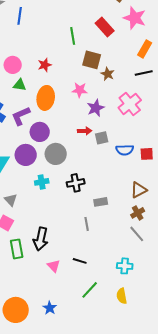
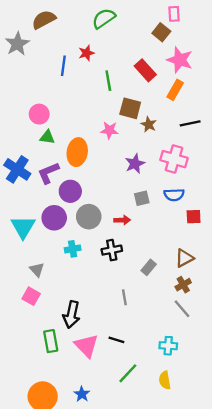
blue line: (20, 16) -> (63, 66), moved
orange rectangle: (145, 49) -> (175, 90), moved
red star: (45, 65) -> (86, 53), moved
pink star: (80, 90) -> (109, 130), moved
pink cross: (130, 104) -> (174, 159), turned -35
red arrow: (85, 131) -> (122, 220), moved
blue semicircle: (125, 150) -> (174, 195), moved
gray rectangle: (101, 202) -> (149, 267), moved, turned -40
green rectangle: (17, 249) -> (51, 341), moved
pink triangle: (54, 266) -> (86, 346), size x1.6

